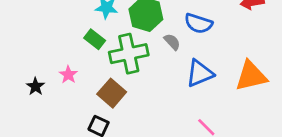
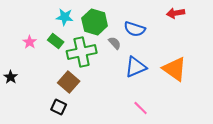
pink star: (68, 75) -> (30, 42), moved
orange triangle: (251, 76) -> (175, 69), turned 48

